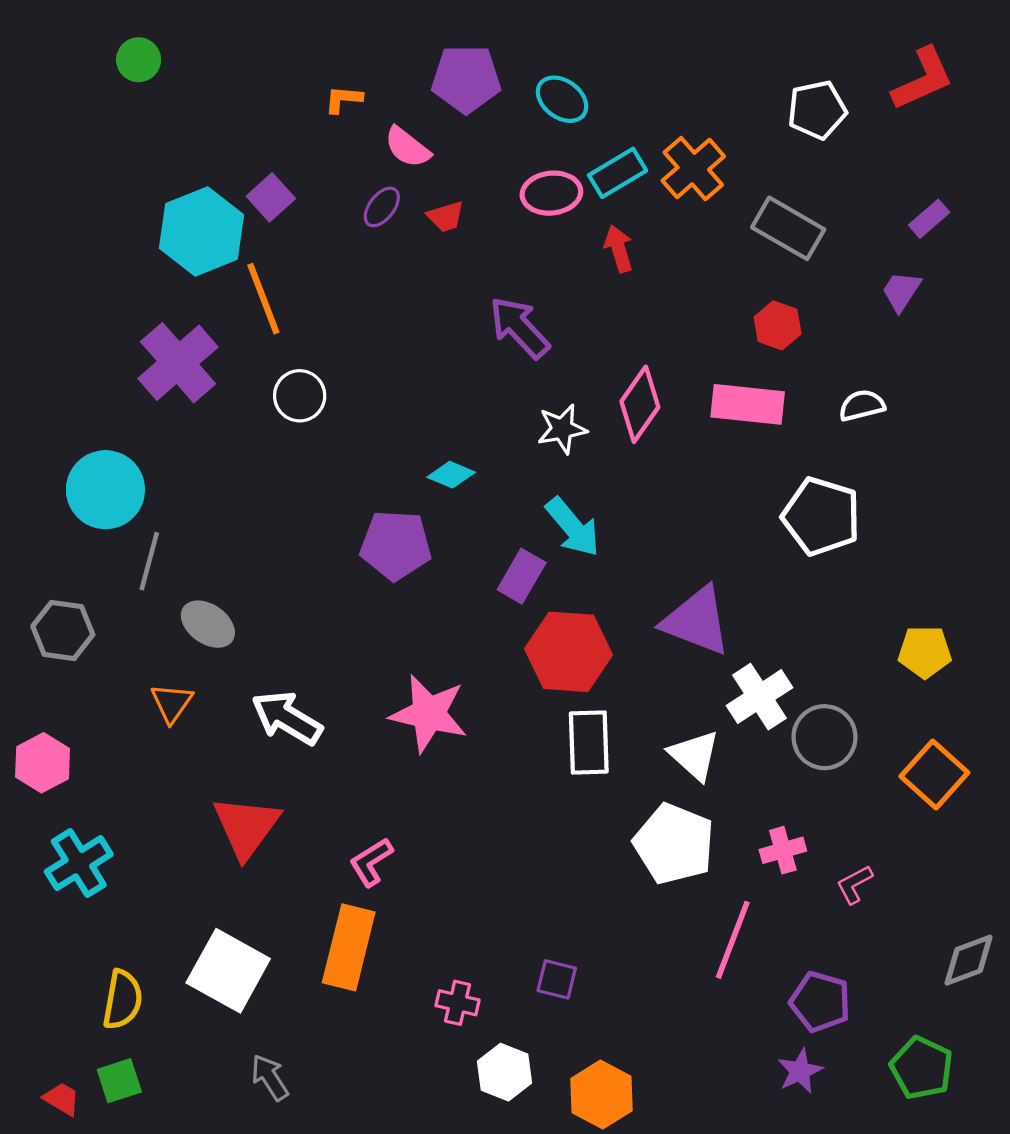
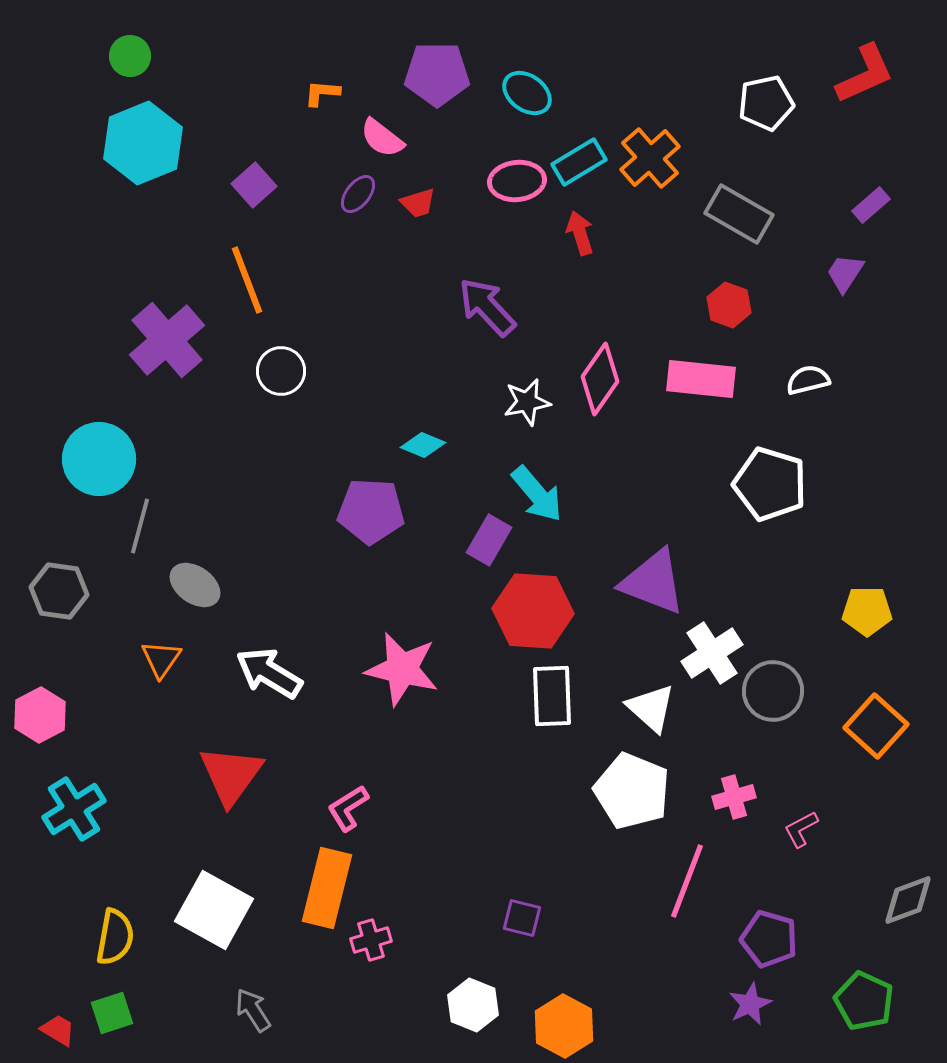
cyan hexagon: (201, 231) -> (143, 143), moved
pink cross: (458, 1003) -> (371, 940), moved, turned -30

